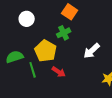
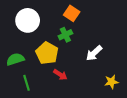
white circle: (27, 19) -> (28, 20), size x1.5
green line: (33, 70) -> (27, 83), moved

